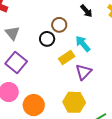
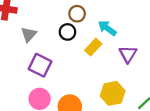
gray triangle: (12, 33) -> (29, 34), turned 35
purple triangle: (84, 72) -> (128, 54), moved

